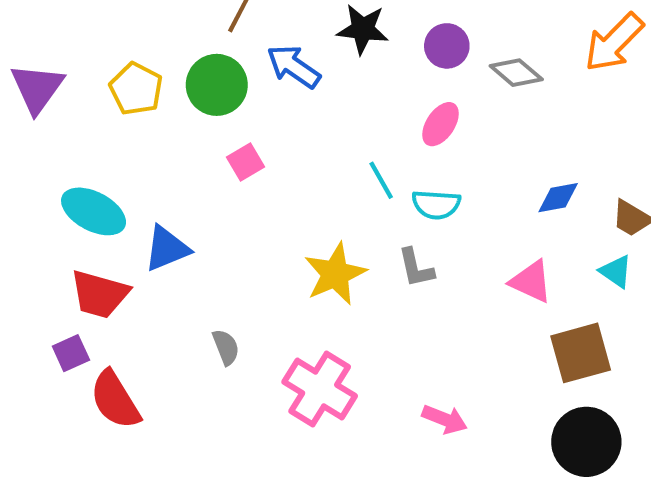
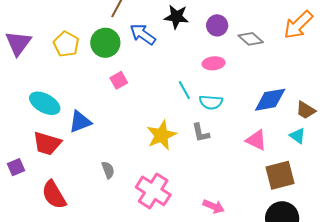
pink ellipse: (440, 124) -> (214, 63), turned 50
blue diamond: (558, 198) -> (270, 100), size x1.6
purple square: (71, 353) -> (16, 167), moved

